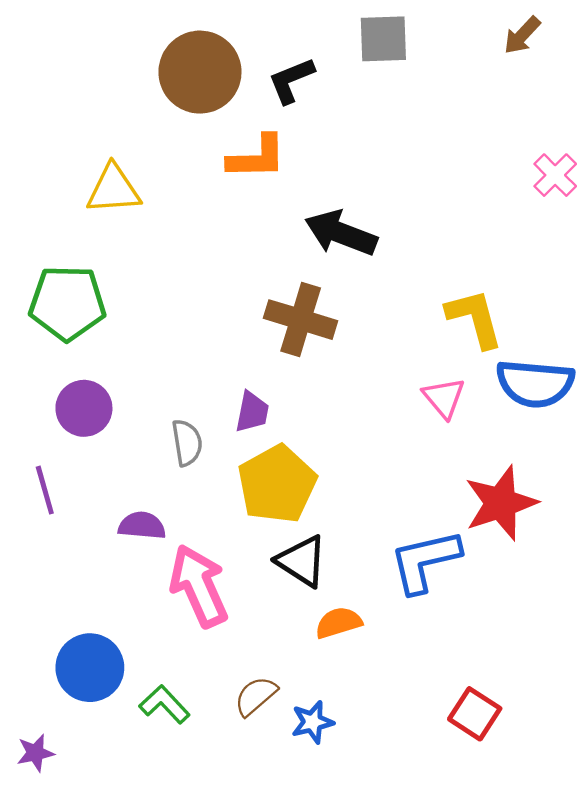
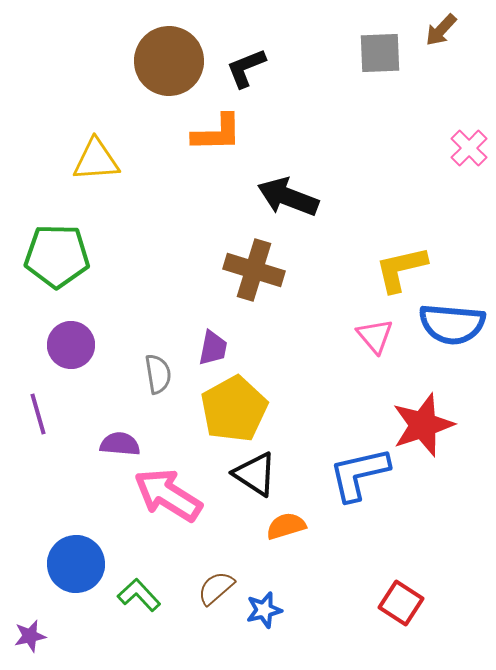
gray square: (383, 39) -> (380, 53), moved
yellow L-shape: (475, 318) -> (401, 269), turned -88
pink arrow: (199, 586) -> (168, 495), turned -34

